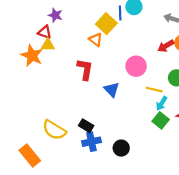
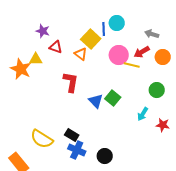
red triangle: (45, 32) -> (56, 47), moved
red arrow: (166, 46) -> (142, 52), moved
pink circle: (136, 66) -> (119, 55), moved
yellow line: (154, 90) -> (132, 65), moved
green square: (161, 120) -> (113, 98), moved
blue cross: (91, 142) -> (77, 150), turned 36

